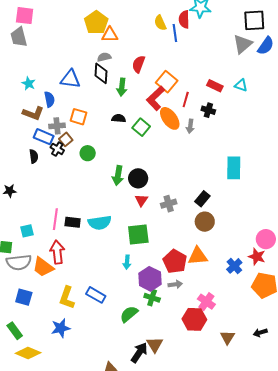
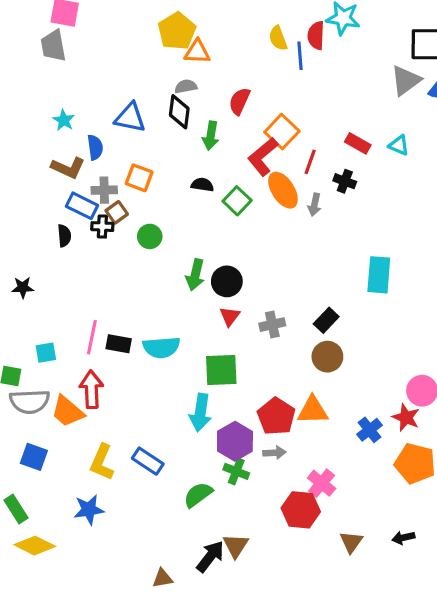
black cross: (57, 149) -> (102, 227), turned -32
cyan arrow: (127, 262) -> (200, 412), size x1.6

